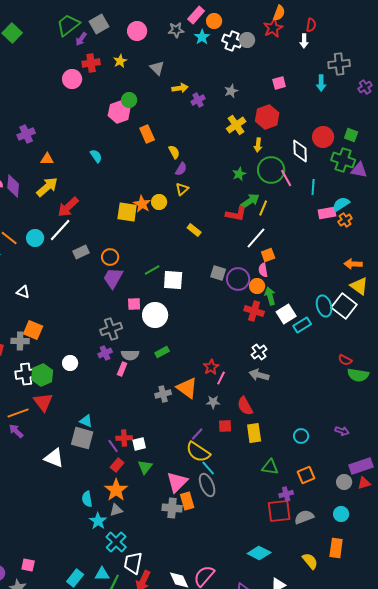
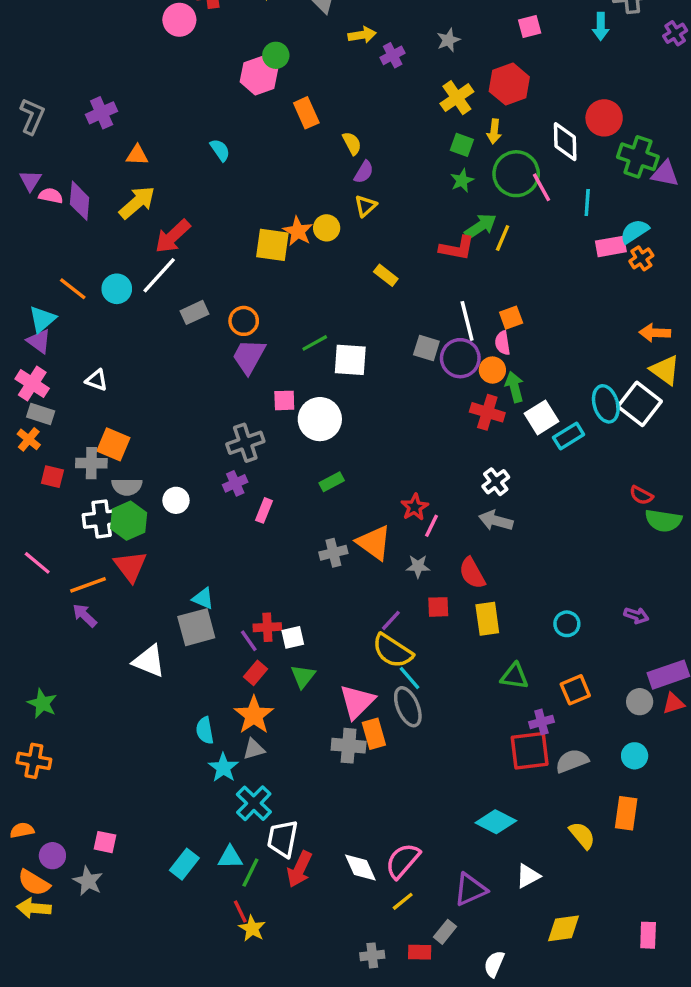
green square: (351, 135) -> (462, 145), moved
white line: (256, 238) -> (467, 321), moved, turned -55
gray semicircle: (130, 355) -> (127, 487), moved
gray square: (82, 438) -> (196, 627), turned -30

